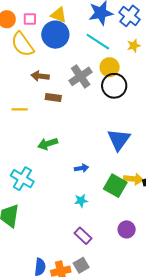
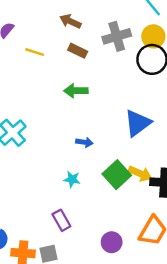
green arrow: (48, 144) -> (76, 91), moved
purple circle: (127, 229) -> (112, 242), moved

